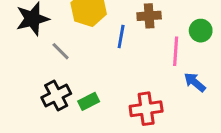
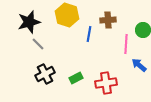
gray line: (61, 51) -> (38, 44), moved
green rectangle: (89, 101) -> (76, 78), moved

